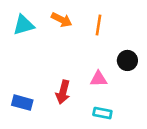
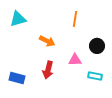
orange arrow: (62, 20) -> (47, 41), moved
cyan rectangle: (102, 113) -> (95, 76), moved

